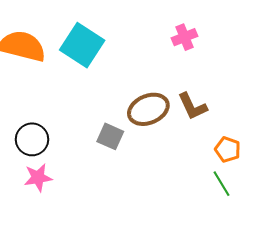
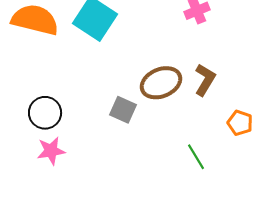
brown L-shape: (192, 106) -> (205, 80), turned -124
green line: (222, 184) -> (196, 157), moved

